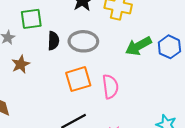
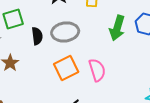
green arrow: (138, 46) -> (117, 28), turned -35

